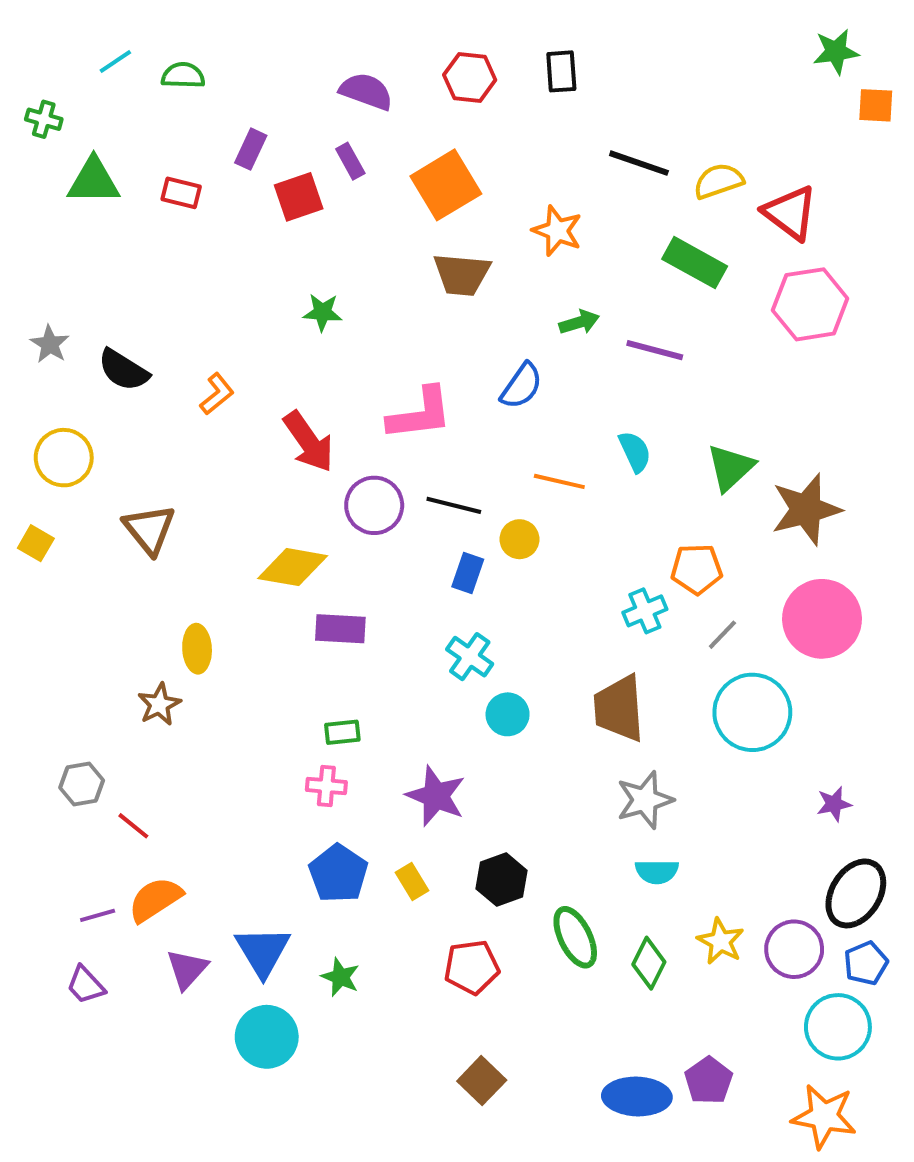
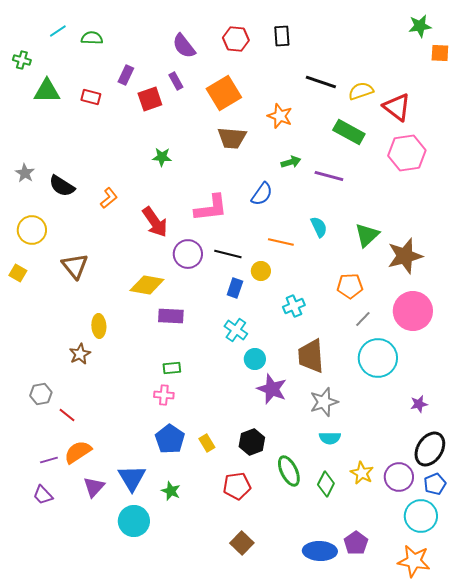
purple semicircle: (366, 91) -> (184, 46), turned -148
cyan cross: (645, 611) -> (294, 306), moved
purple star: (436, 796) -> (272, 389), moved

